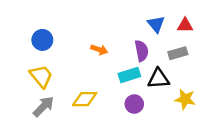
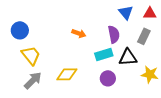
blue circle: (42, 40) -> (20, 30), moved
gray rectangle: (178, 53) -> (144, 36), turned -49

